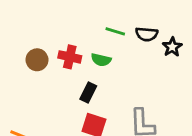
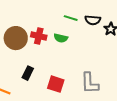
brown circle: (37, 60) -> (16, 38), size x1.5
black rectangle: (88, 93) -> (28, 73), moved

